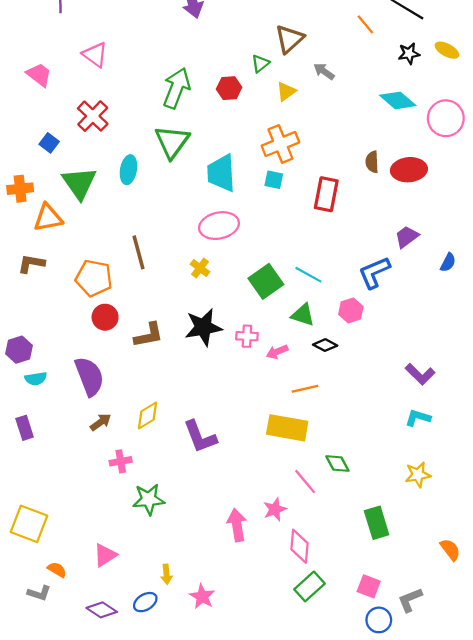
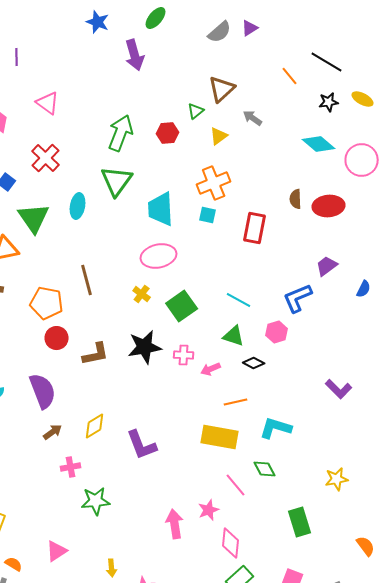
green square: (266, 281) -> (182, 306), moved
cyan L-shape: (418, 418) -> (276, 428), moved, size x1.4

